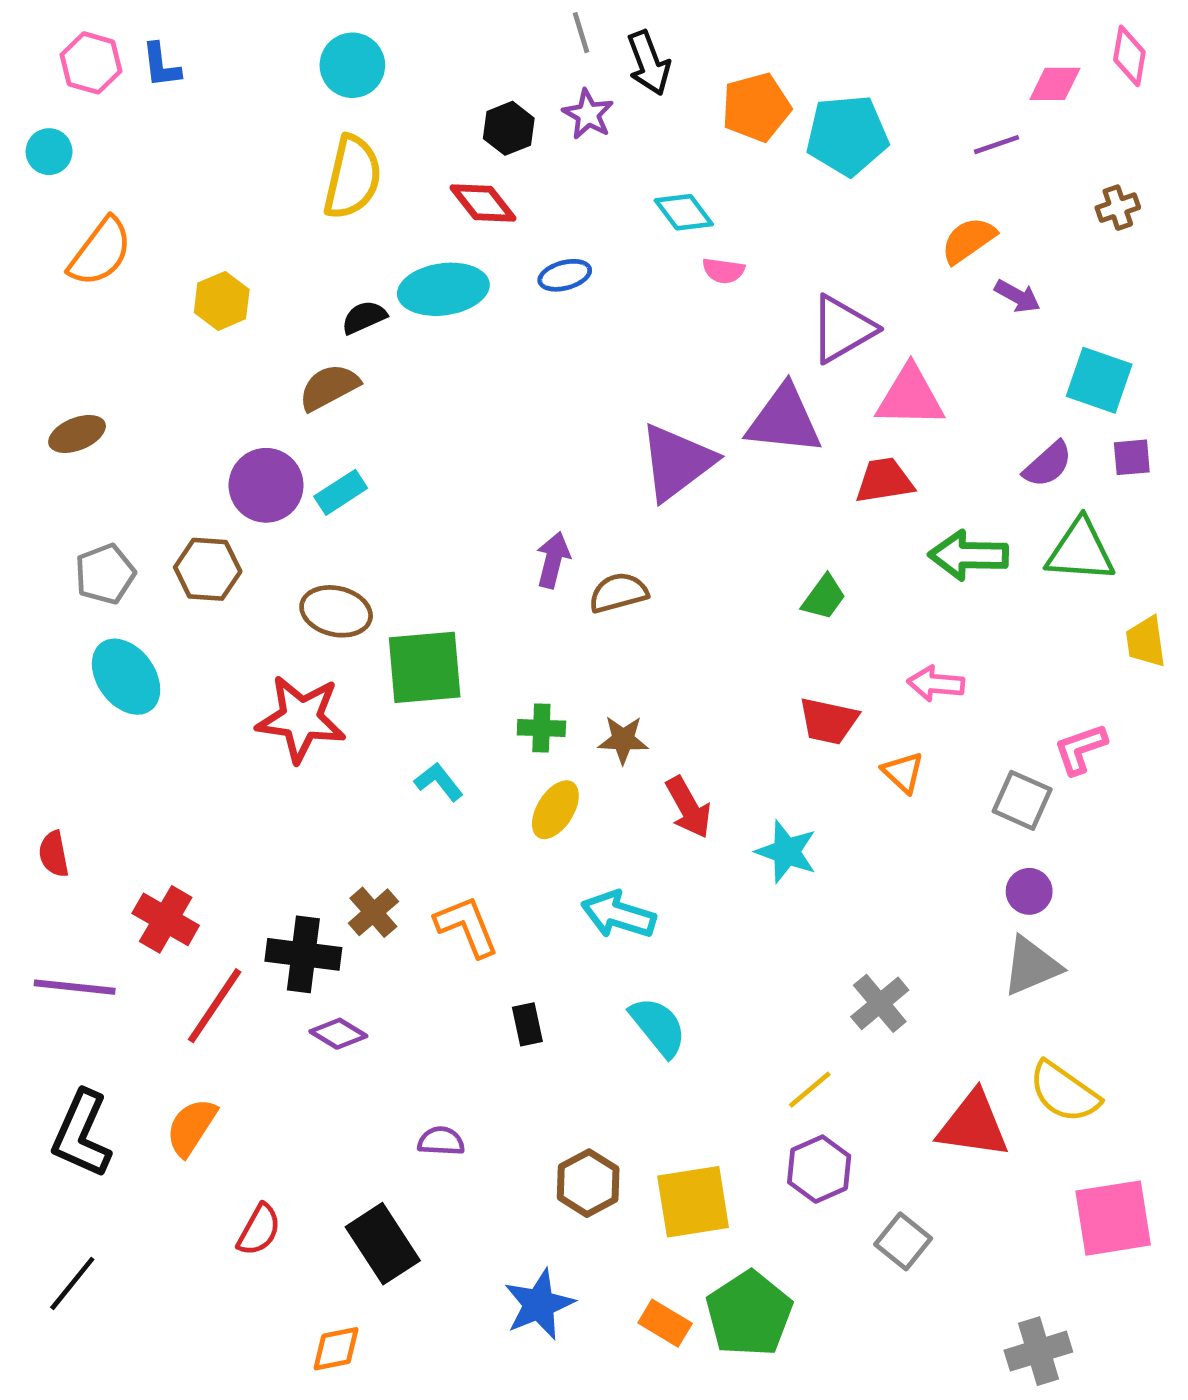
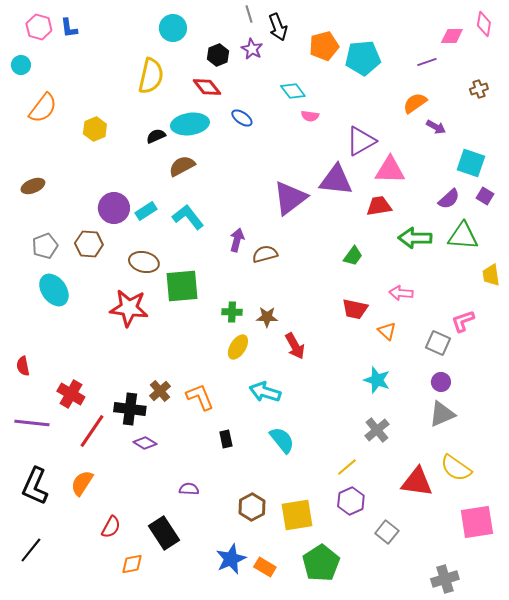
cyan circle: (352, 65) -> (173, 28), moved
blue ellipse: (565, 275) -> (242, 118), turned 50
brown semicircle: (329, 387) -> (182, 166), moved
purple square: (1132, 457) -> (485, 196), turned 36
cyan L-shape: (439, 782) -> (188, 217), moved, size x1.5
cyan star: (786, 852) -> (377, 380), moved
orange rectangle: (665, 1323) -> (265, 567), moved
orange diamond: (336, 1349) -> (132, 564), moved

